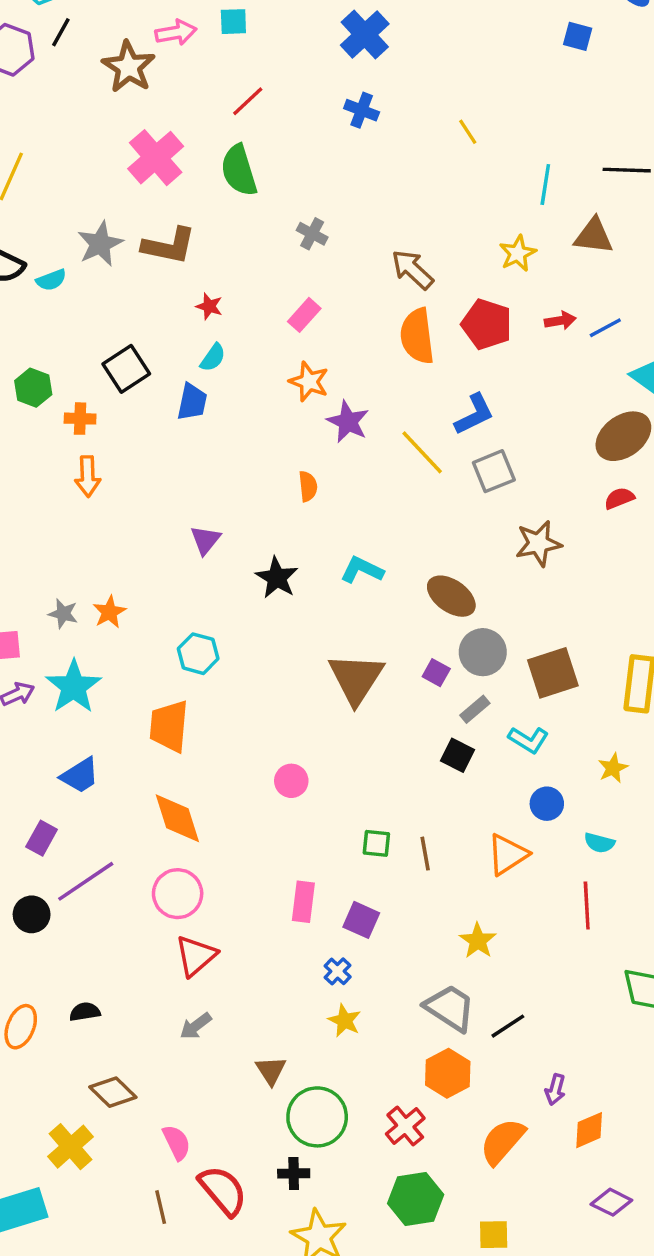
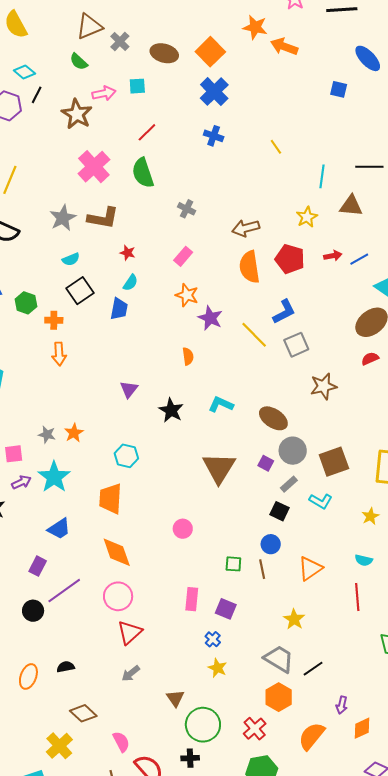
brown arrow: (412, 269) -> (246, 228), turned -56
cyan semicircle: (51, 280) -> (71, 259), moved
blue circle: (547, 804) -> (271, 544), moved

